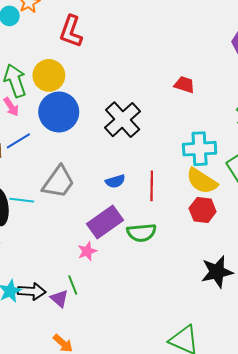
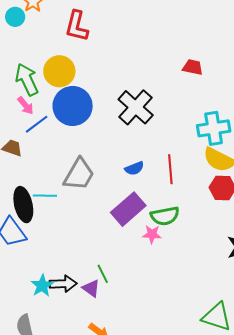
blue line: (18, 141) -> (37, 124), moved
pink star: (87, 251) -> (152, 234), moved, turned 30

